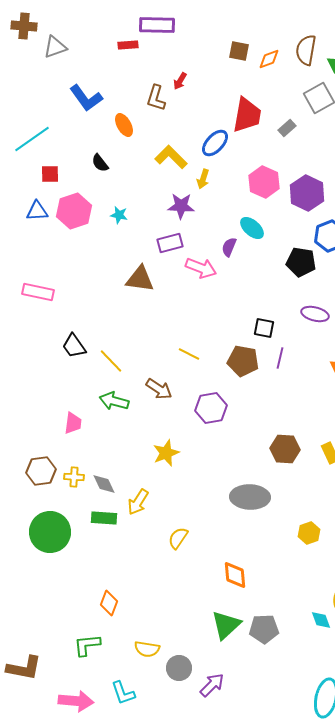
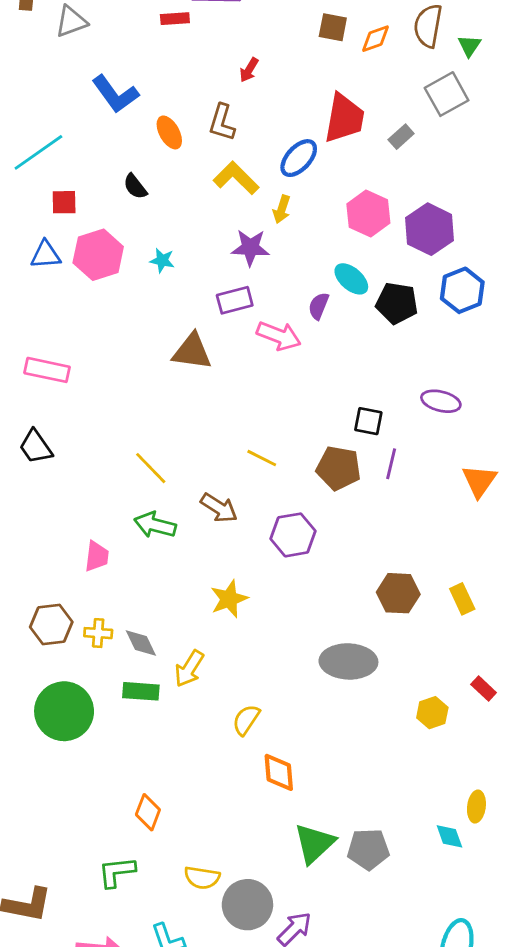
brown L-shape: (156, 98) -> (222, 122), moved
black pentagon: (301, 262) -> (397, 303), moved
black trapezoid: (74, 346) -> (36, 447), moved
orange diamond: (235, 575) -> (279, 772), moved
gray circle: (179, 668) -> (247, 905), size x1.4

